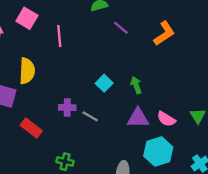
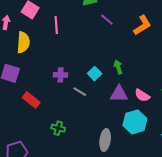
yellow semicircle: (27, 71) -> (23, 42), moved
cyan square: (104, 83) -> (95, 74), moved
purple cross: (67, 107) -> (61, 75), moved

